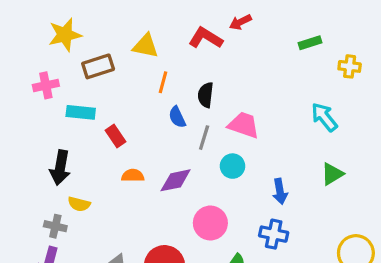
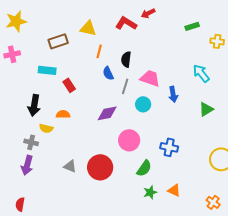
yellow star: (65, 35) -> (16, 21), moved
pink cross: (46, 85) -> (12, 54), moved
orange semicircle: (133, 176) -> (63, 114), moved
blue arrow: (280, 191) -> (173, 94), moved

